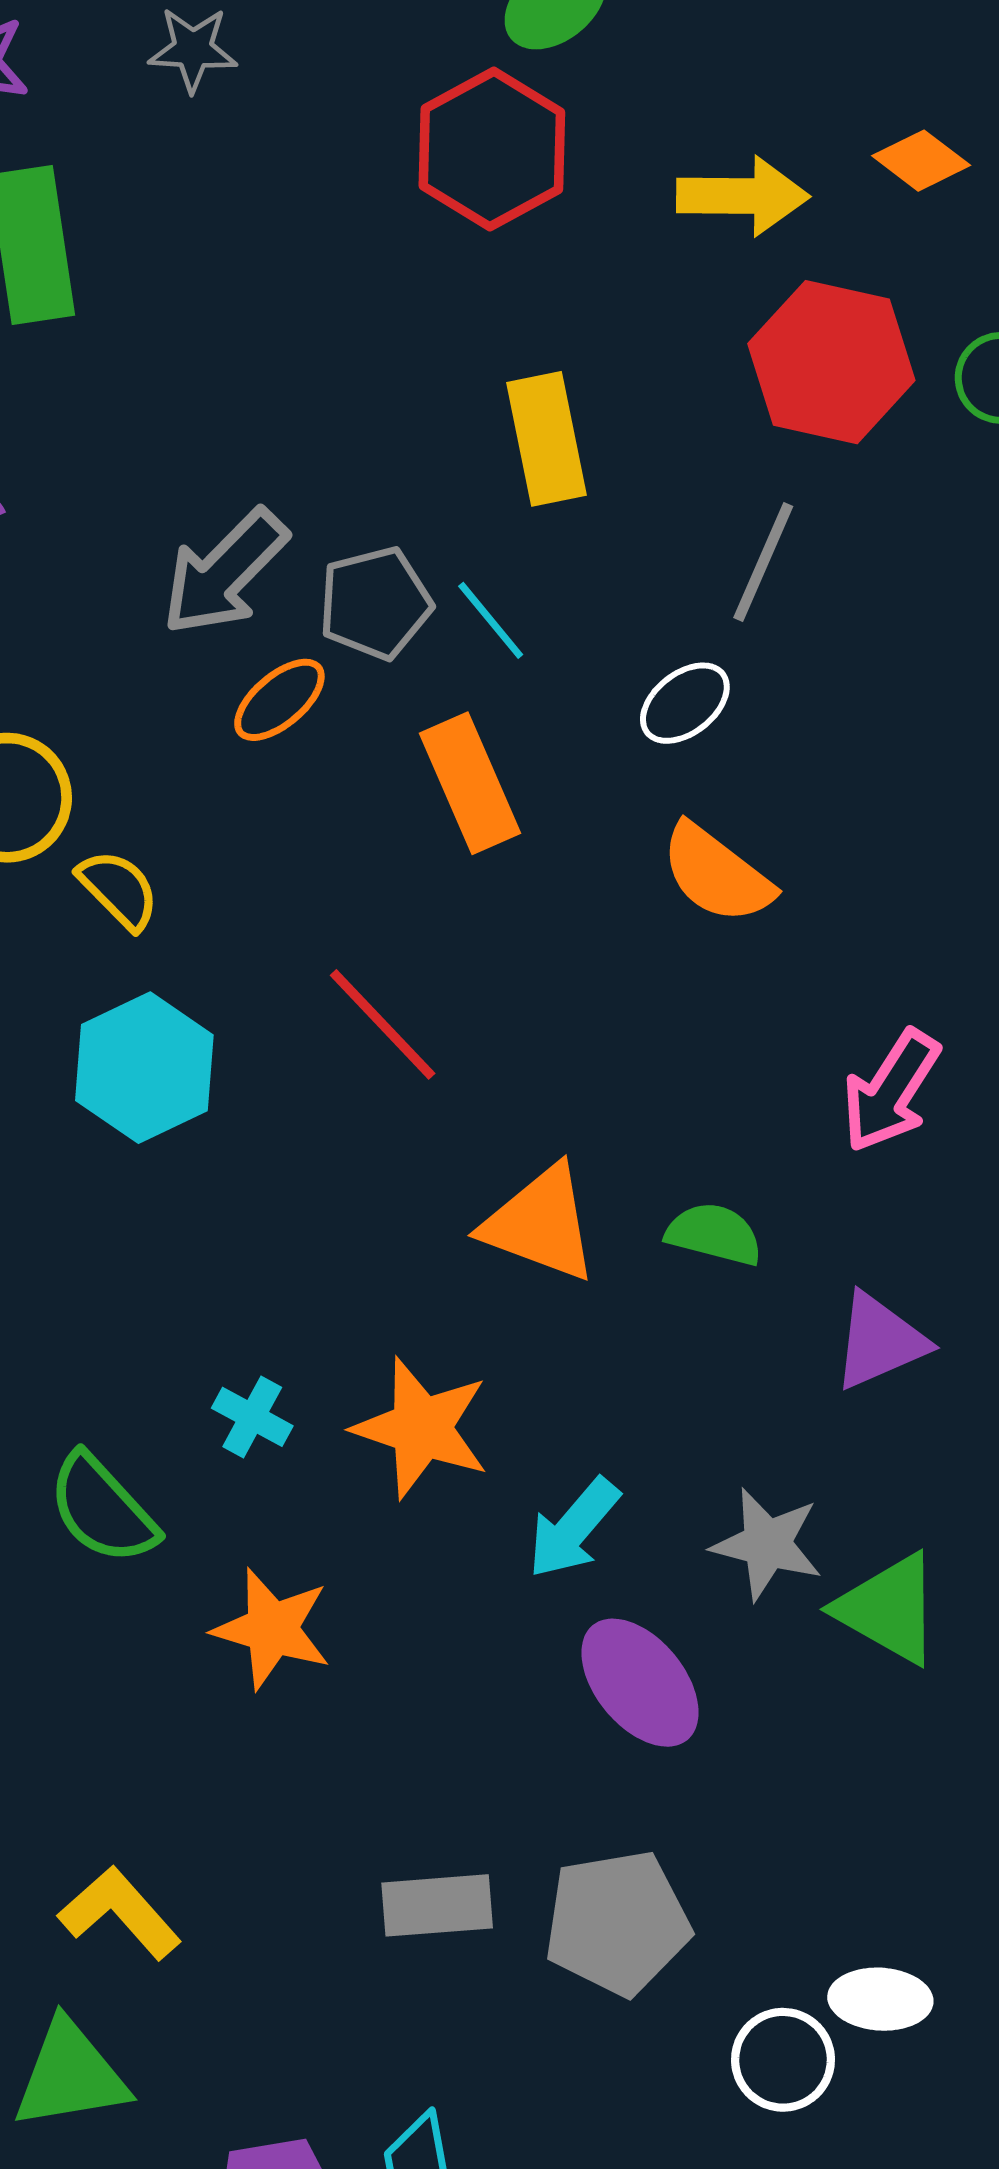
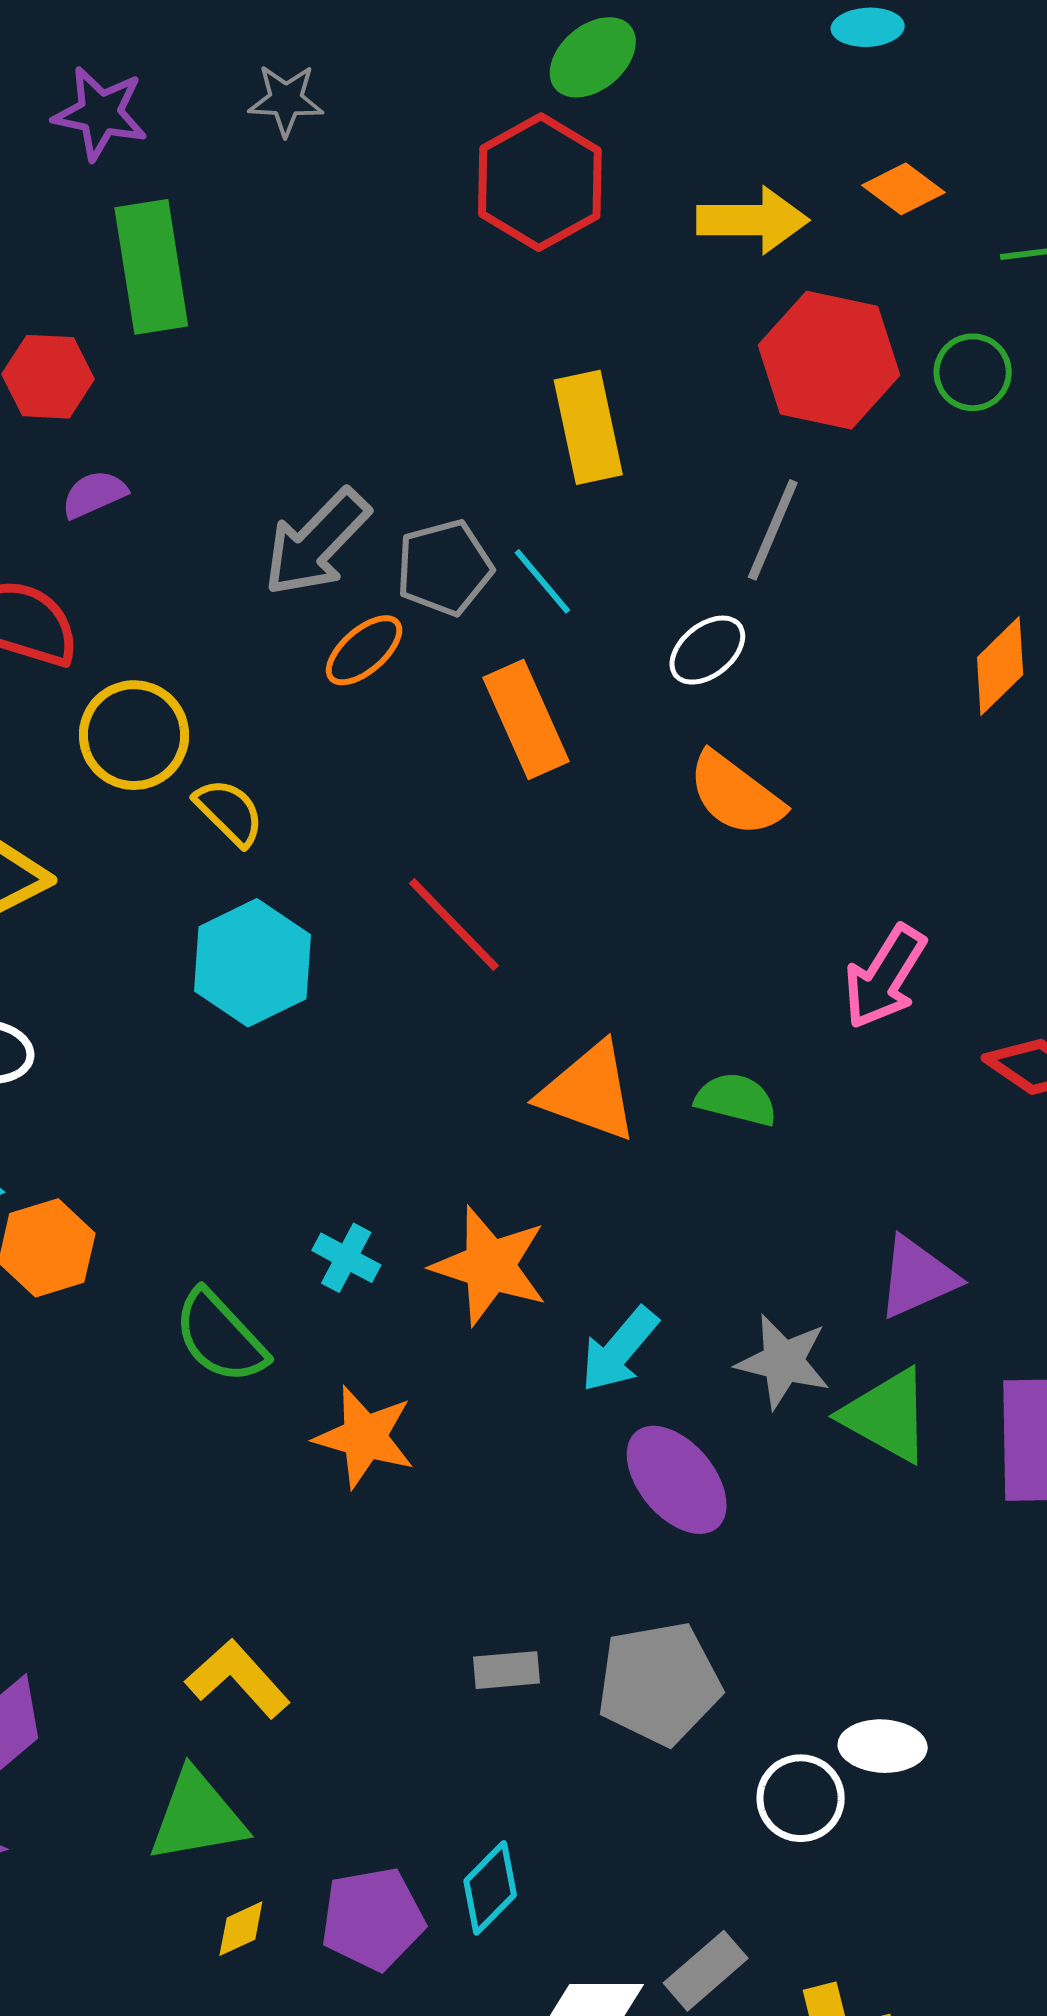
purple triangle: (880, 1341) -> (917, 1277), moved
gray rectangle: (437, 1905) -> (507, 1670), size x0.7

